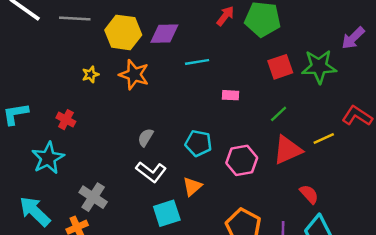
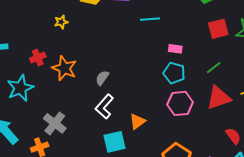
orange star: (134, 75) -> (64, 68), moved
red cross: (66, 120) -> (38, 58), turned 35
cyan pentagon: (198, 143) -> (174, 73), moved
white L-shape: (151, 172) -> (104, 107), turned 90

